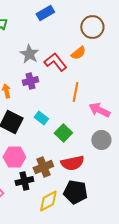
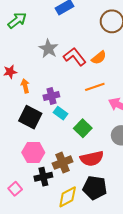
orange semicircle: (78, 53) -> (99, 58), moved
purple cross: (30, 81) -> (51, 96), moved
orange line: (75, 92) -> (95, 87), turned 60

